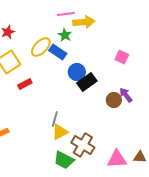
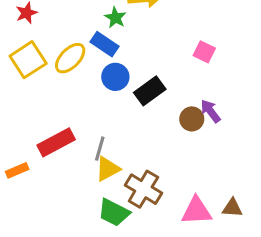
yellow ellipse: (41, 47) -> (70, 58), moved
blue circle: (77, 72) -> (115, 77), moved
red rectangle: (25, 84) -> (56, 142), moved, size x1.6

